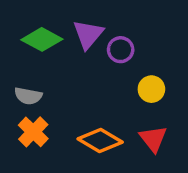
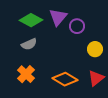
gray semicircle: (28, 96) -> (29, 44), moved, turned -35
red triangle: (153, 139) -> (96, 78), turned 30

